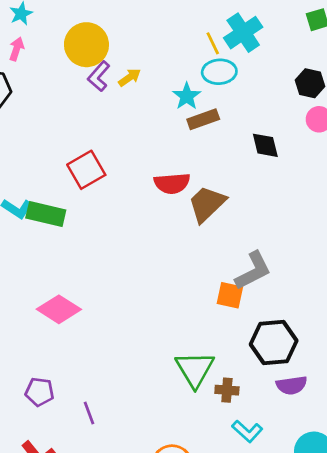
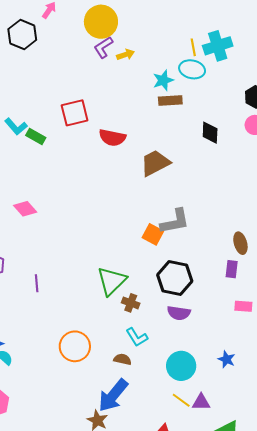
red semicircle: (172, 183) -> (112, 138), moved
green rectangle: (46, 214) -> (36, 136), size x0.7
pink diamond: (59, 309) -> (25, 209), size x0.7
purple line: (89, 413) -> (37, 283), moved

